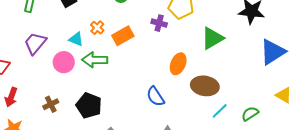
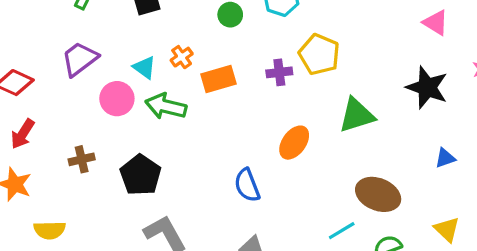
purple cross: (159, 23) -> (279, 72), turned -35
blue triangle: (273, 52) -> (445, 158), size x0.5
brown ellipse: (205, 86) -> (378, 194), moved

